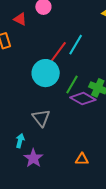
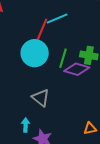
cyan line: (76, 45) -> (57, 18), turned 50

